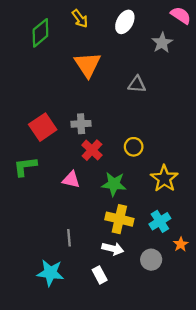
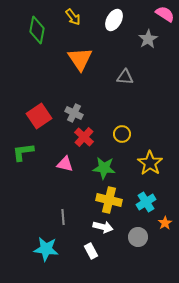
green diamond: (40, 33) -> (37, 30), turned -40
gray cross: (81, 124) -> (74, 113), turned 30

